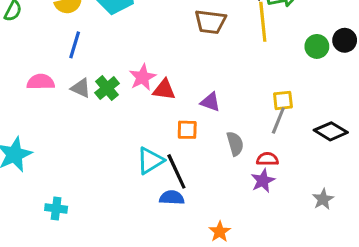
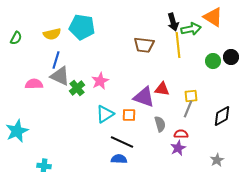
gray triangle: (81, 88) -> (60, 76), moved, size x1.5
red triangle: (164, 90) -> (162, 89), moved
purple triangle: (210, 102) -> (144, 97), size x1.6
black diamond: (331, 131) -> (222, 116), turned -60
cyan triangle: (150, 161) -> (105, 114), moved
black line: (176, 171) -> (122, 142), turned -40

